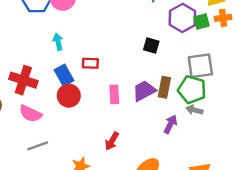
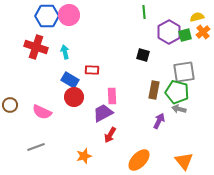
orange cross: (223, 18) -> (203, 32), turned -32
blue rectangle: (64, 75) -> (70, 80), turned -30
red cross: (23, 80) -> (36, 47), moved
purple trapezoid: (144, 91) -> (103, 113), moved
gray line: (38, 146) -> (36, 147), moved

